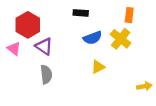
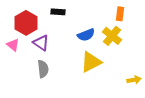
black rectangle: (81, 13) -> (58, 12), moved
yellow triangle: (98, 67) -> (91, 62), size x1.6

